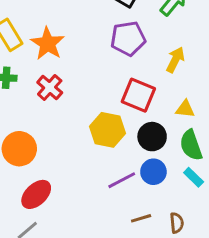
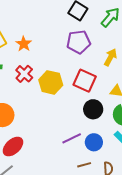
orange star: (48, 44) -> (24, 44), size x0.7
yellow hexagon: (107, 130) -> (51, 82), moved
blue circle: (153, 172) -> (94, 142), moved

